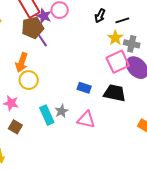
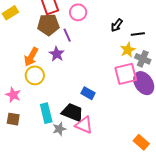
purple star: (44, 16) -> (57, 54), moved
purple line: (42, 40) -> (67, 35), moved
black trapezoid: (115, 93) -> (72, 112), moved
gray star: (62, 111) -> (59, 129), moved
brown square: (15, 127) -> (13, 119), turned -32

